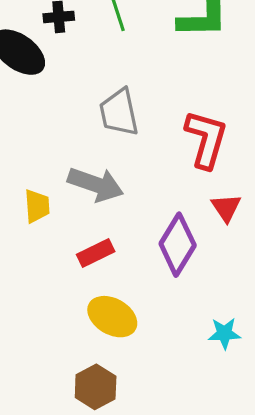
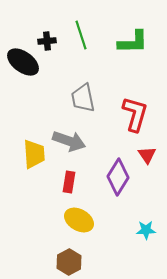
yellow trapezoid: (37, 206) -> (34, 154), size x1.4
red rectangle: (96, 253) -> (69, 182), turned -55

